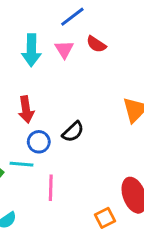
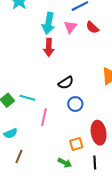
red arrow: (26, 109) -> (49, 47), moved
blue circle: (39, 142) -> (75, 104), moved

